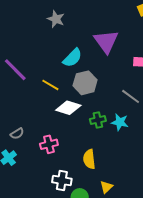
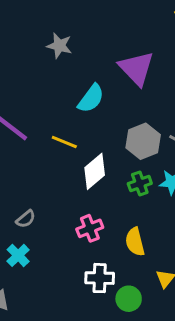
gray hexagon: (85, 83) -> (143, 141), moved
white diamond: (68, 108) -> (95, 171), turned -50
pink cross: (49, 144) -> (90, 228), moved

